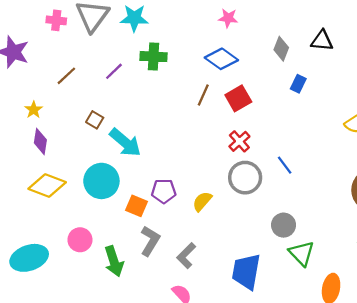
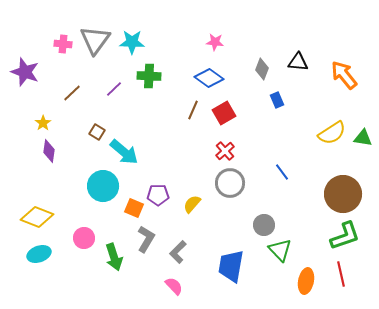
blue rectangle: (298, 84) -> (277, 100), turned -49
blue line: (285, 165) -> (282, 172), moved
yellow diamond: (47, 185) -> (37, 217), moved
cyan ellipse: (29, 258) -> (39, 254), size x0.7

